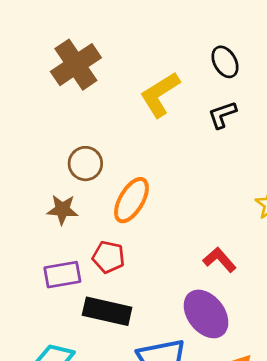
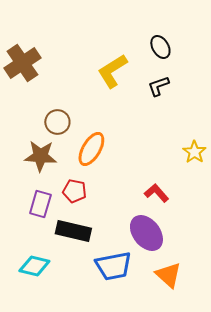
brown cross: (76, 65) -> (22, 63), moved
brown star: (62, 210) -> (40, 156), size x1.4
purple rectangle: (62, 275) -> (40, 204), turned -64

